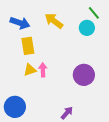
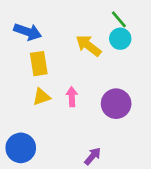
green line: (94, 13) -> (119, 19), moved
yellow arrow: (54, 21) -> (88, 46), moved
pink arrow: (43, 70) -> (72, 97), moved

